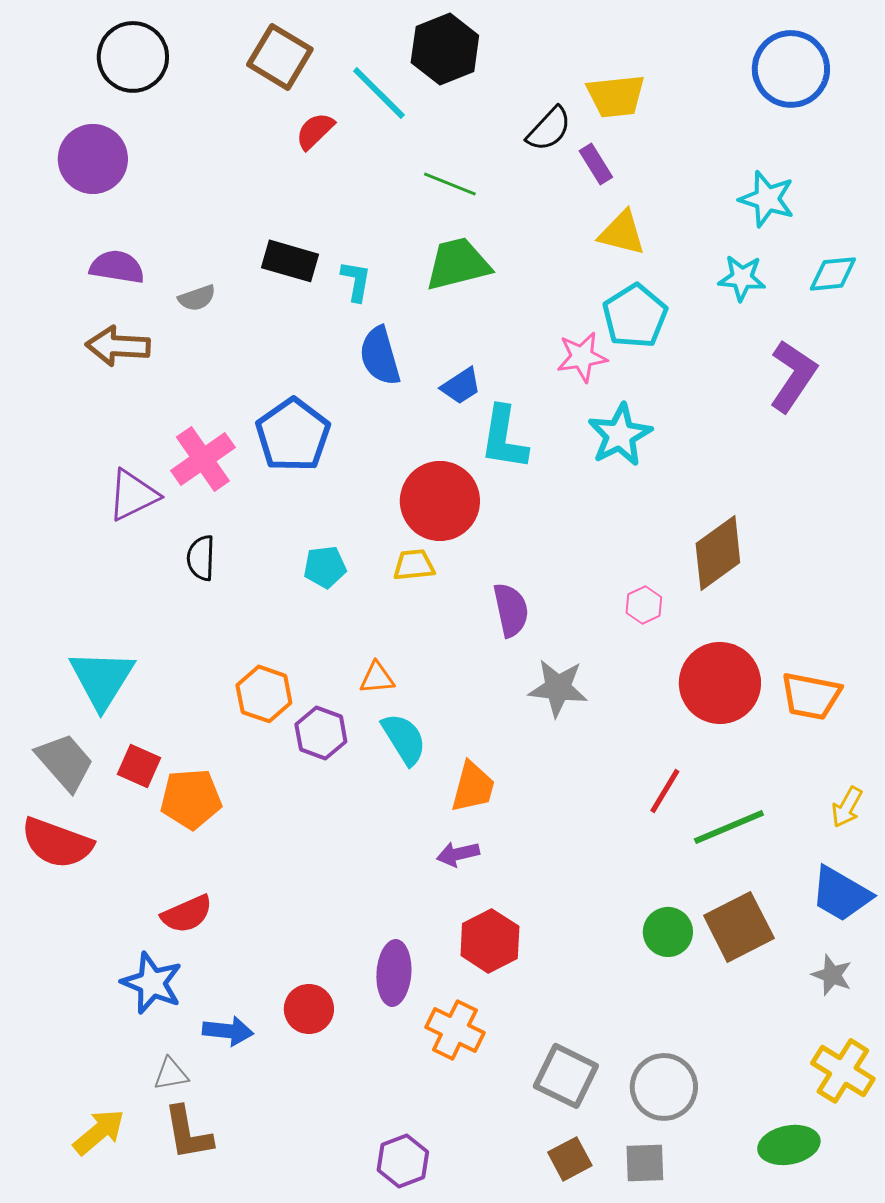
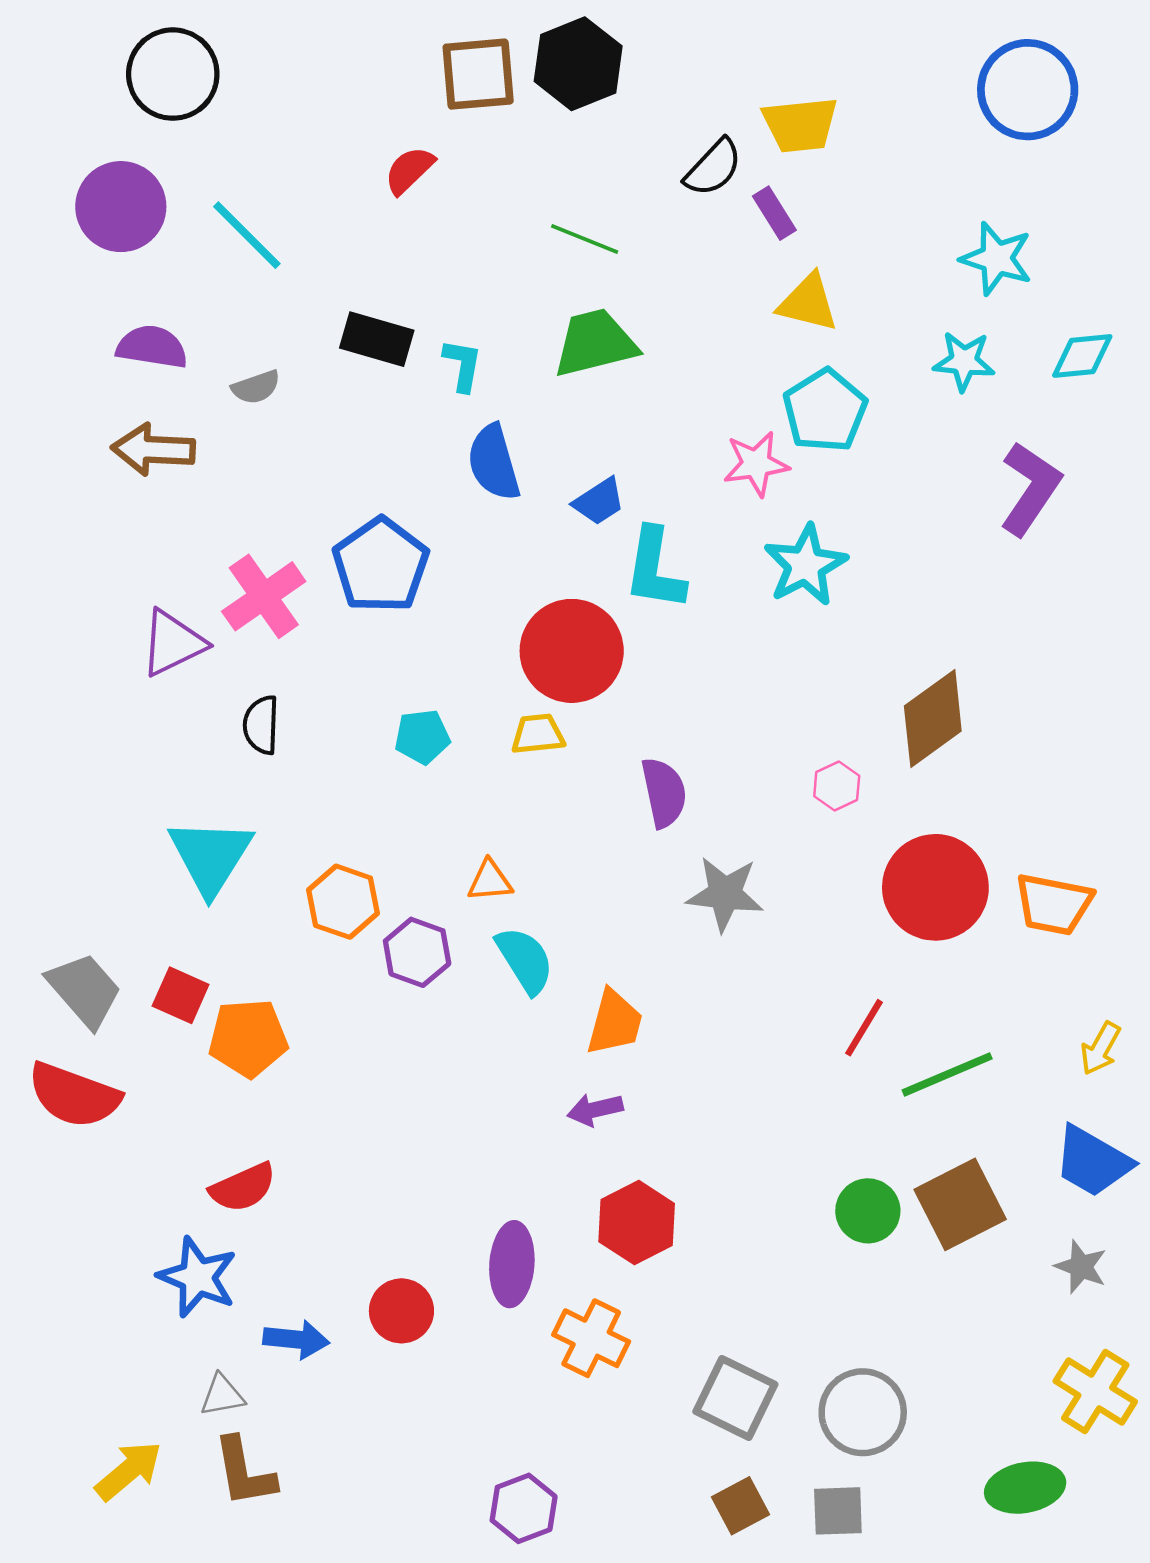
brown square: (280, 57) -> (478, 74), moved, turned -36
cyan line: (379, 93) -> (247, 235), moved
cyan triangle: (102, 679) -> (210, 856), moved

